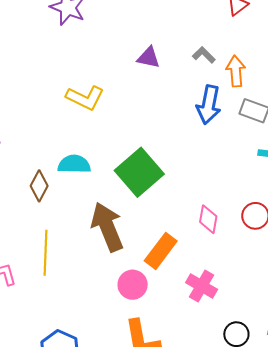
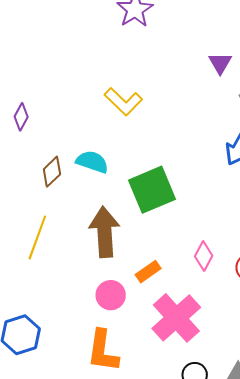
purple triangle: (149, 57) -> (220, 63), moved, turned 30
orange rectangle: (161, 251) -> (148, 272), size x0.7
pink cross: (202, 286) -> (176, 318), size x1.6

